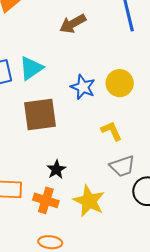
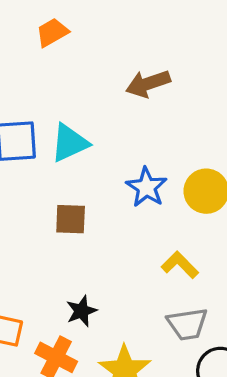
brown square: (40, 115) -> (71, 219), size x0.6
yellow L-shape: (111, 131) -> (180, 265), turned -30

